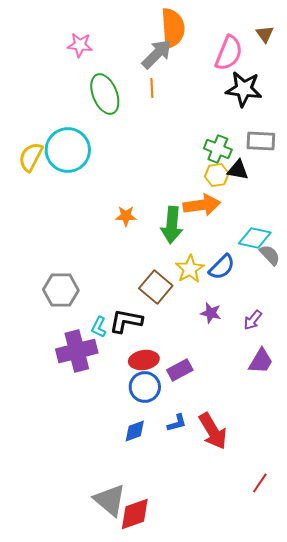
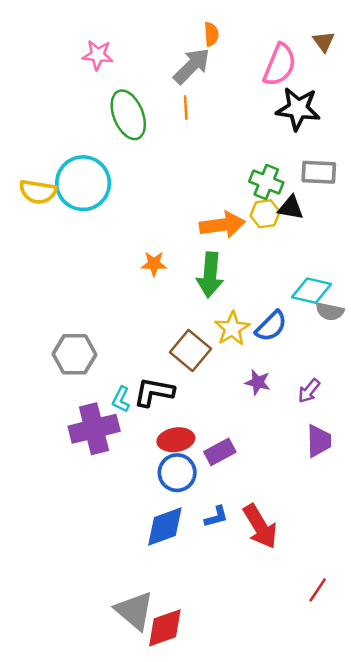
orange semicircle: (173, 28) -> (211, 34), size x0.5
yellow semicircle: (31, 157) -> (38, 192), turned -108
orange arrow: (202, 205) -> (222, 225), moved
gray semicircle: (270, 255) -> (330, 311), turned 145
purple trapezoid: (261, 361) -> (319, 441), turned -32
blue diamond: (135, 431) -> (165, 526), size x1.5

